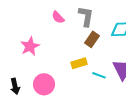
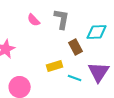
brown rectangle: (92, 39) -> (76, 47), moved, turned -63

